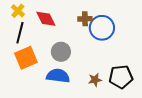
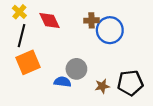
gray circle: (61, 52) -> (76, 69), moved
blue semicircle: (58, 76) -> (62, 82), size x0.7

